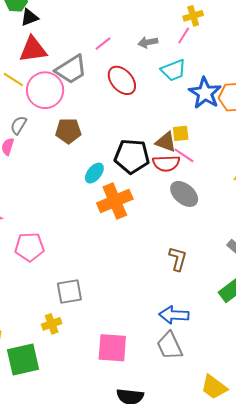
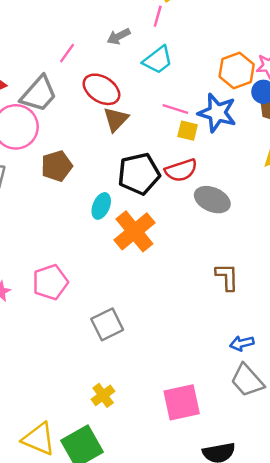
blue star: (205, 93) -> (217, 113), moved
yellow square: (181, 133) -> (188, 131), turned 36
brown triangle: (166, 142) -> (116, 119), moved, turned -50
pink line: (184, 155) -> (175, 109), moved
pink pentagon: (30, 247) -> (50, 282), moved
gray square: (69, 292) -> (107, 324), moved
blue arrow: (174, 315) -> (242, 343), size x0.7

